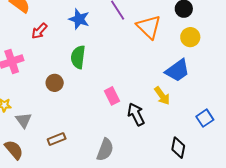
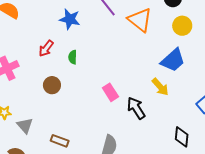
red arrow: (39, 31) -> (46, 48), moved
green semicircle: (78, 57) -> (73, 57), size x0.6
brown rectangle: (57, 139) -> (60, 141), turned 48

